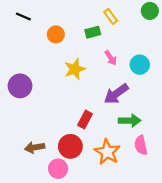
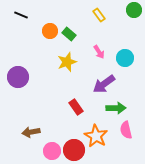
green rectangle: (93, 32) -> (69, 34), moved, turned 56
red rectangle: (85, 119) -> (76, 107), turned -63
red circle: (70, 146) -> (74, 150), moved

